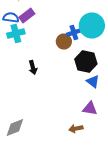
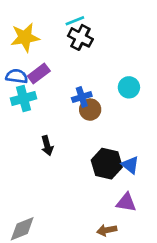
cyan circle: (92, 26) -> (129, 87), size x0.6
blue cross: (74, 32) -> (82, 97), moved
black hexagon: (86, 62) -> (107, 164), moved

